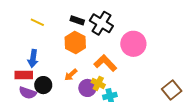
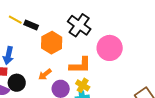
black rectangle: (77, 20) -> (31, 25), moved
orange L-shape: (105, 63) -> (80, 65), turned 130
yellow cross: (98, 83) -> (83, 85), moved

